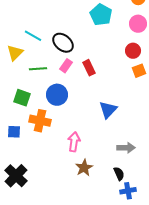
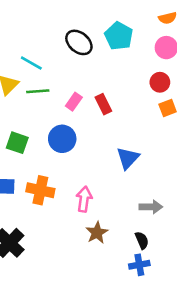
black ellipse: (63, 43) -> (79, 42), moved
green line: (38, 69) -> (38, 91), moved
orange cross: (40, 121) -> (40, 190), moved
blue cross: (128, 191) -> (139, 265), moved

